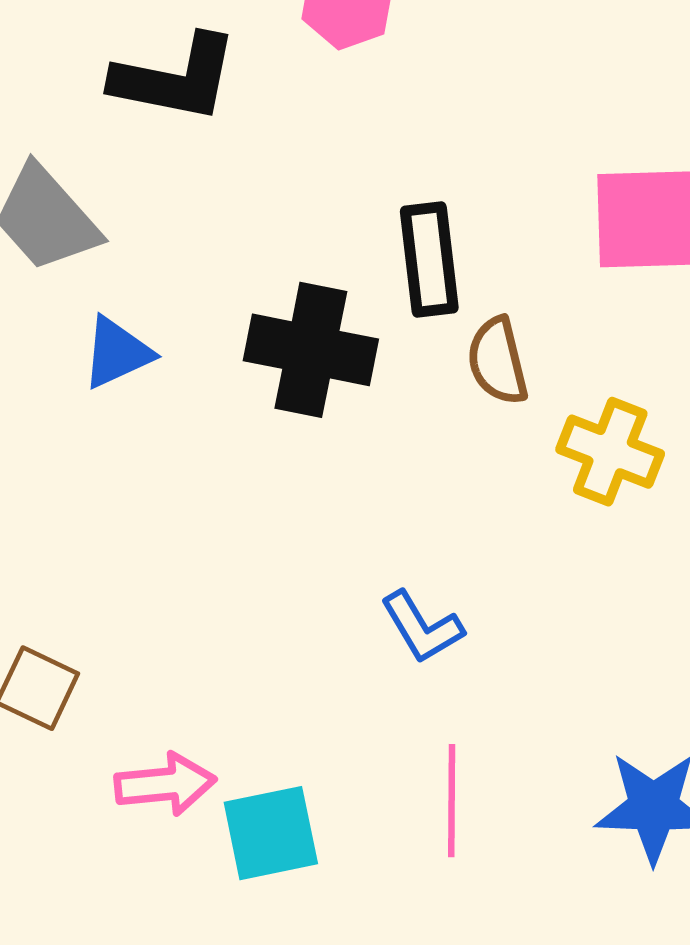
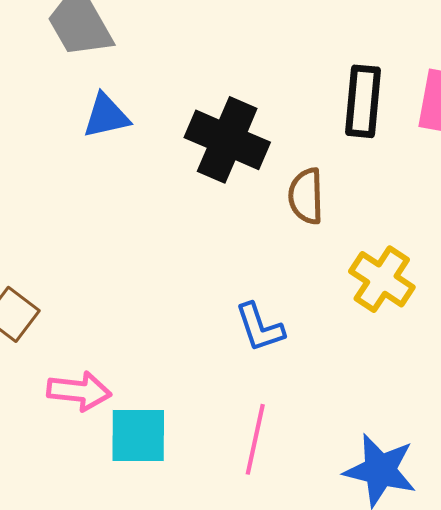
black rectangle: (429, 260) -> (363, 101), moved
brown semicircle: (498, 361) -> (306, 196), moved
yellow cross: (610, 452) -> (382, 279), moved

